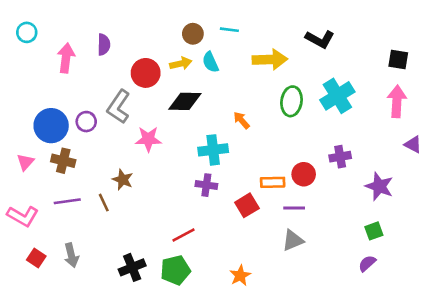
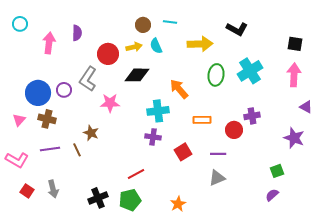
orange arrow: (242, 120) -> (179, 89), size x1.5
red circle: (304, 174) -> (234, 130), moved
orange rectangle: (273, 182) -> (202, 120), moved
purple star: (379, 186) -> (294, 138), moved

